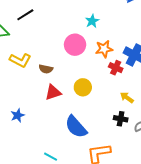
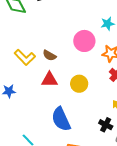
yellow L-shape: (20, 60) -> (25, 57), moved

